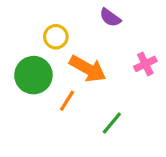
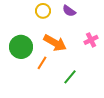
yellow circle: (56, 37) -> (43, 11), moved

